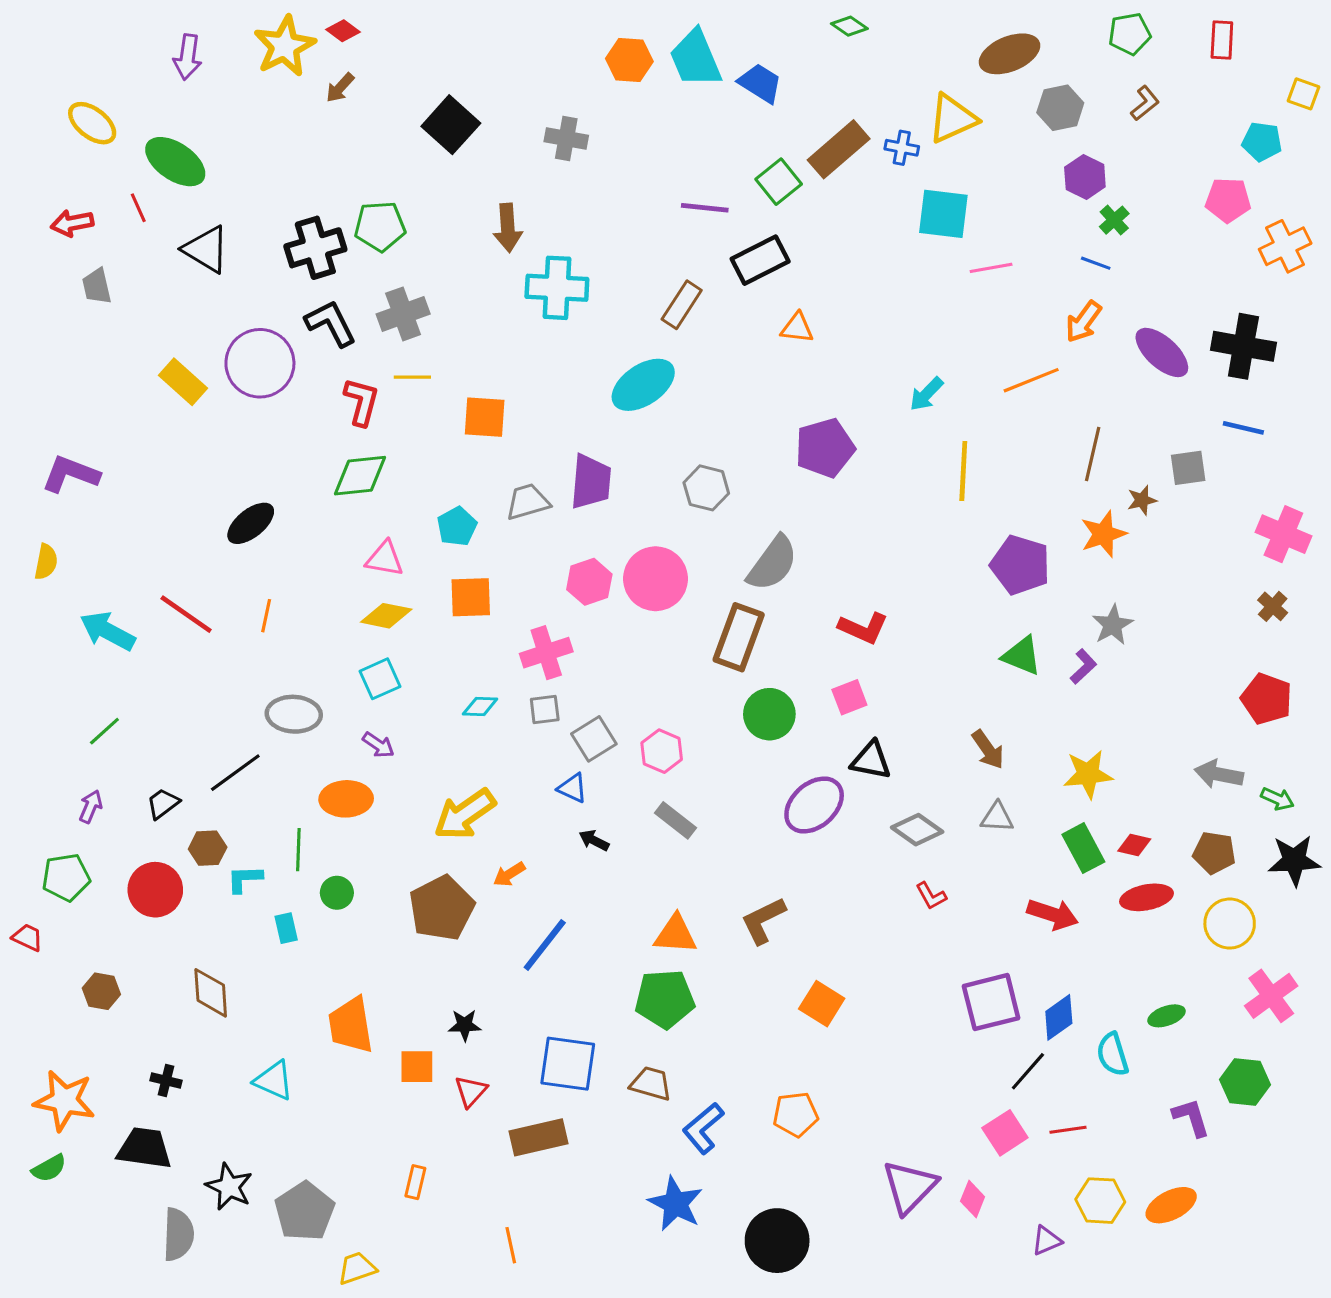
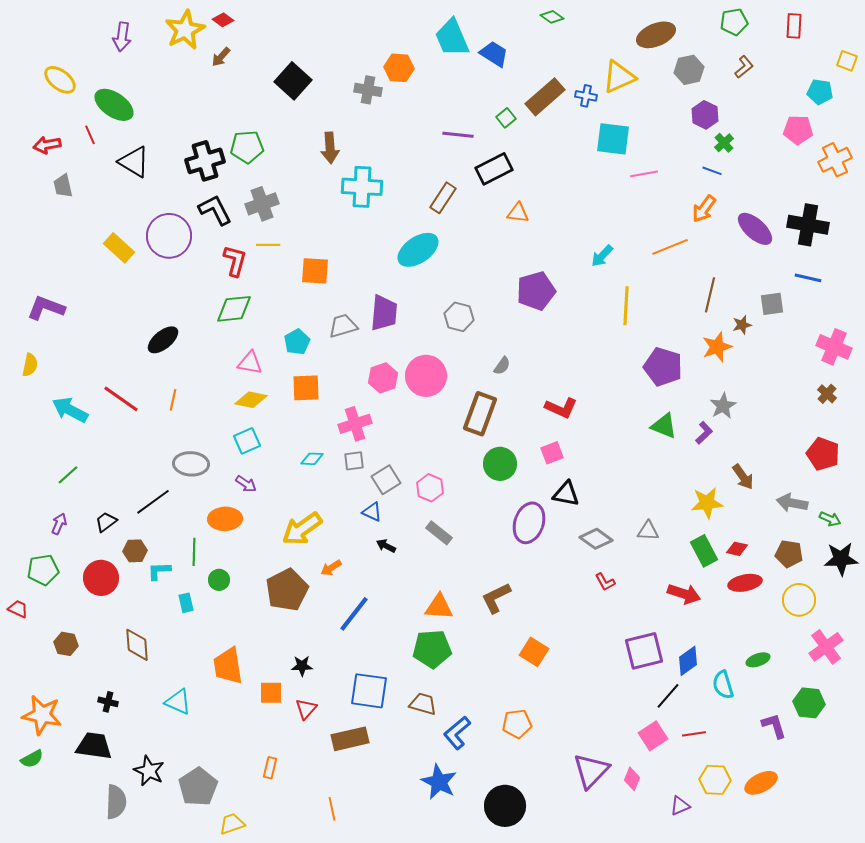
orange hexagon: (629, 60) -> (399, 68), moved
green square: (779, 182) -> (506, 118), size x0.7
gray semicircle: (772, 563) -> (502, 366), size x0.5
brown arrow: (988, 750) -> (743, 477), moved
purple ellipse: (814, 805) -> (529, 523), turned -30

